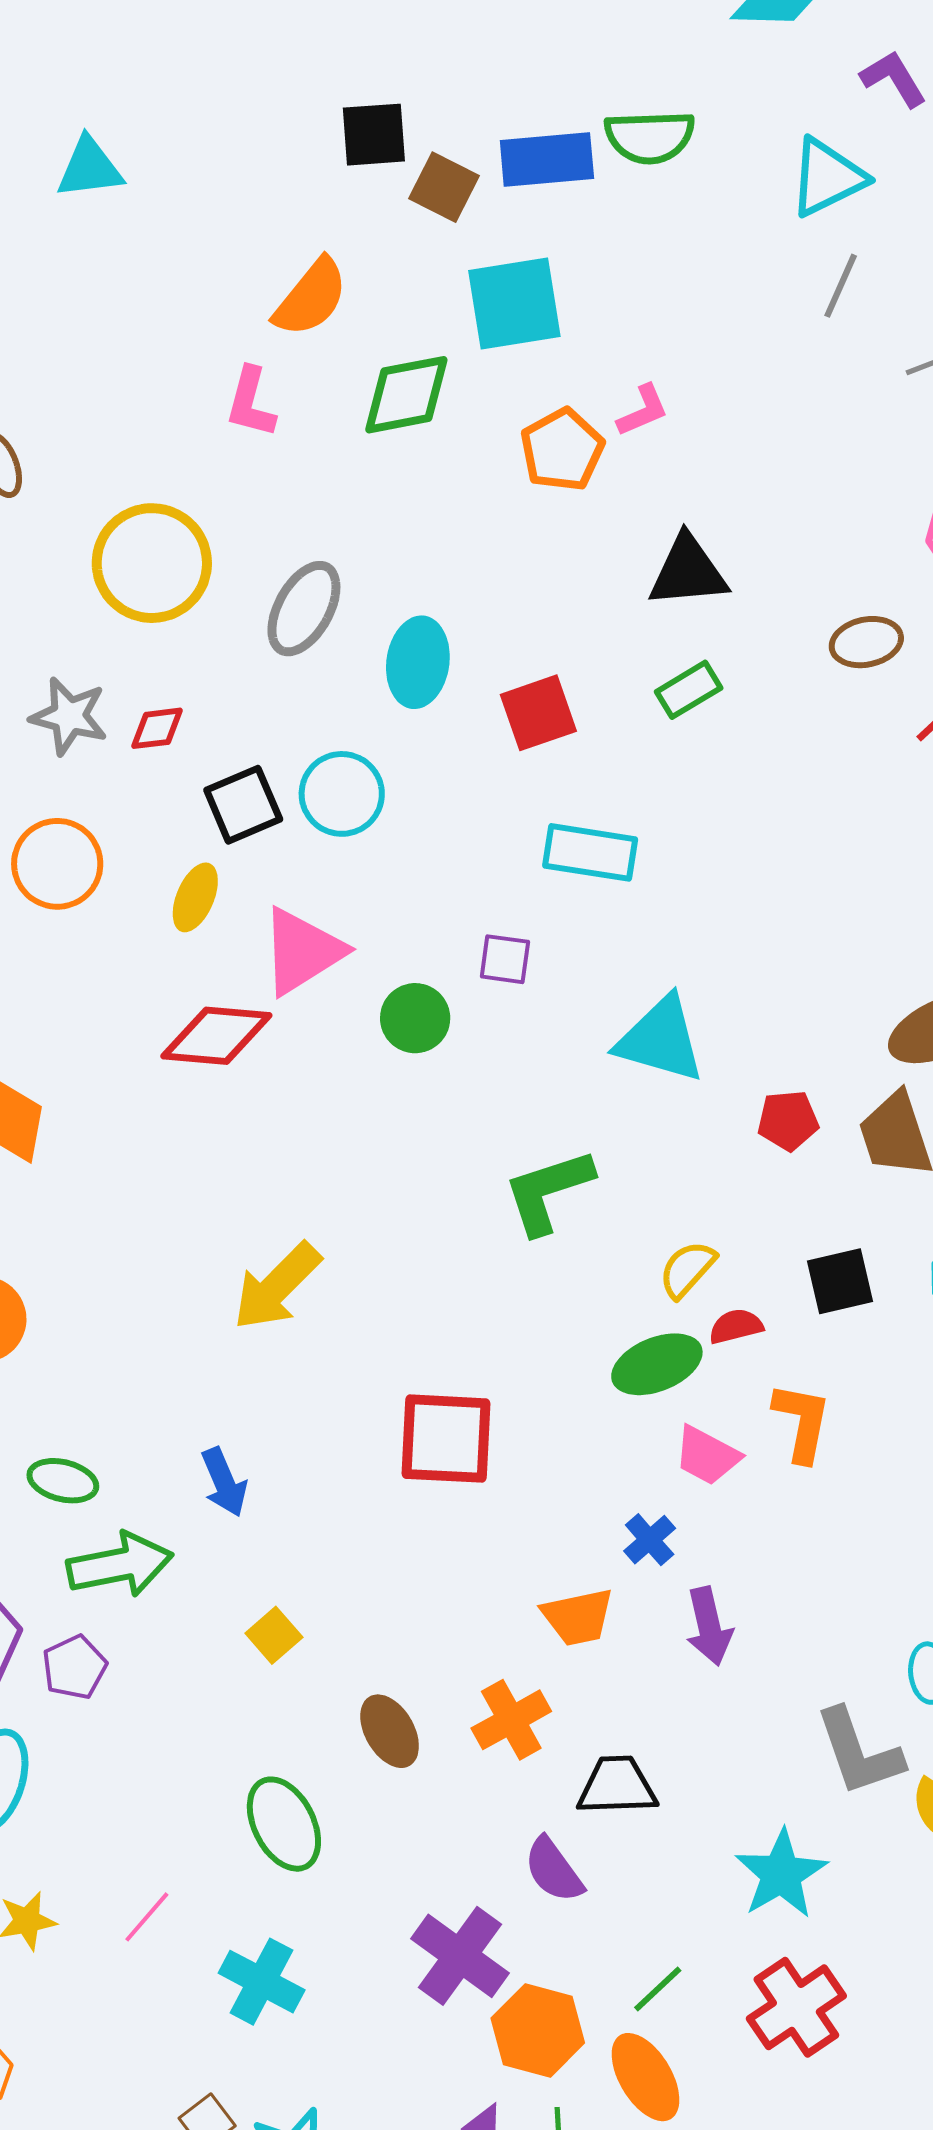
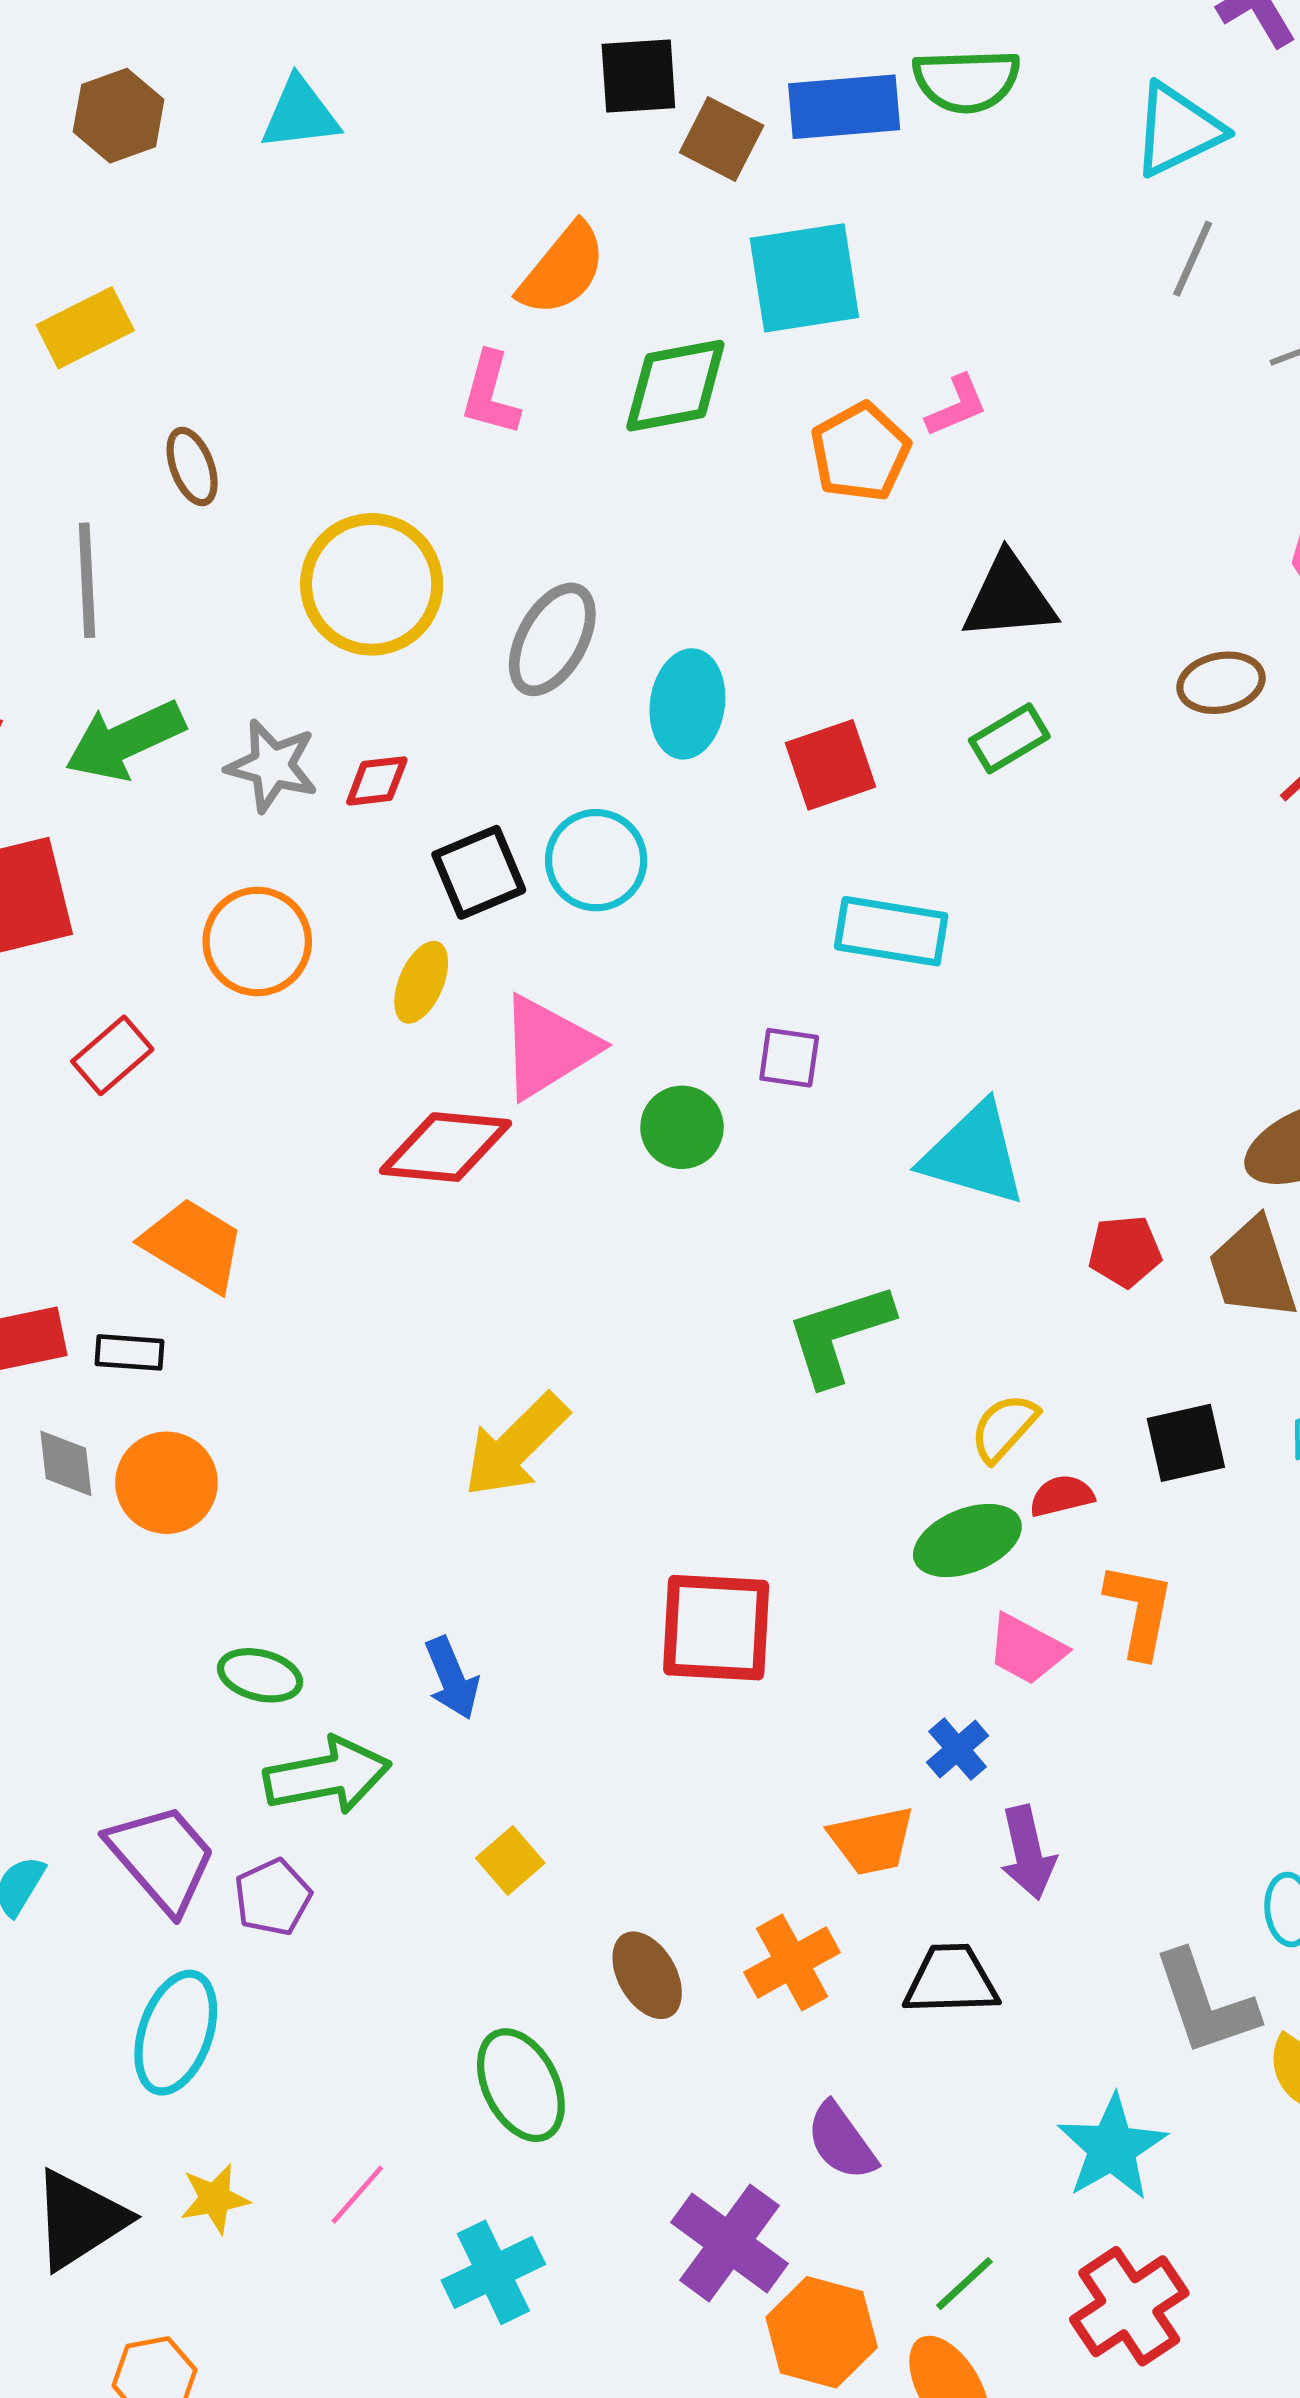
black trapezoid: (617, 1786) -> (951, 1980), moved
cyan cross: (262, 1982) -> (493, 2272), turned 36

